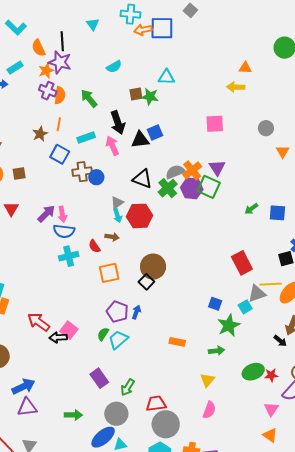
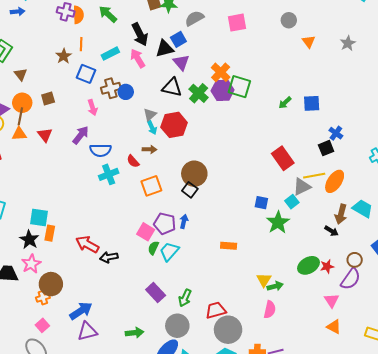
purple triangle: (217, 168) -> (181, 62), moved
gray semicircle: (175, 172) -> (194, 18), moved
pink arrow: (62, 214) -> (93, 108), moved
pink square: (69, 330) -> (146, 232), moved
green arrow: (217, 351) -> (275, 286), moved

